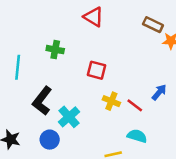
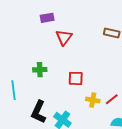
red triangle: (94, 17) -> (64, 37), turned 48
red line: (135, 105) -> (112, 99), turned -64

